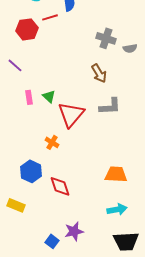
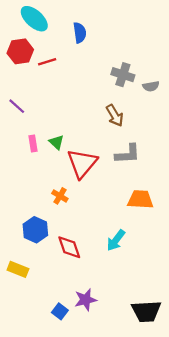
red line: (50, 17) -> (47, 62), moved
red hexagon: (27, 29) -> (20, 51), moved
orange trapezoid: (116, 174) -> (140, 199), moved
cyan arrow: (117, 209) -> (116, 240), moved, turned 138

